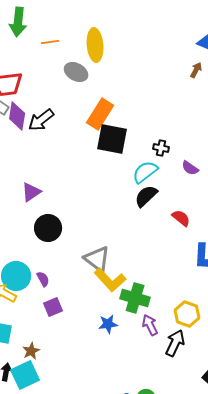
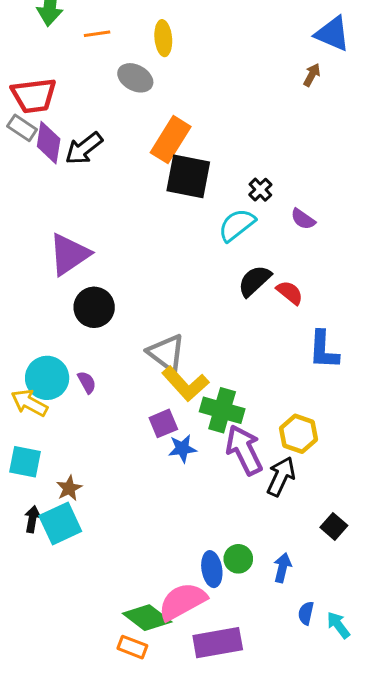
yellow ellipse: (95, 45) -> (163, 38), size x0.7
black cross: (161, 148) -> (260, 190), turned 35
purple triangle: (31, 192) -> (69, 254), size x1.5
black semicircle: (146, 196) -> (254, 281), moved
purple square: (53, 307) -> (163, 423), moved
purple arrow: (150, 325) -> (244, 450), size x1.6

